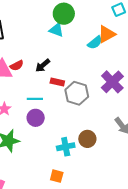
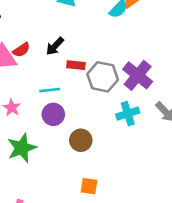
purple cross: (112, 82) -> (138, 75), moved
brown circle: (87, 139) -> (81, 140), moved
cyan cross: (66, 147) -> (128, 114), moved

